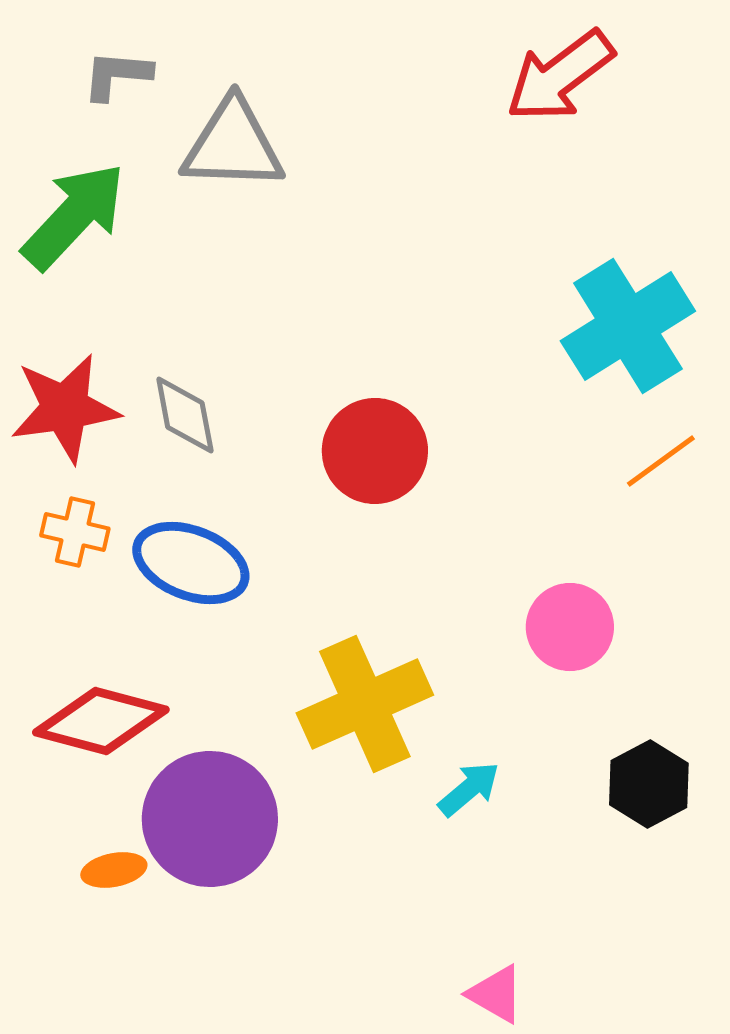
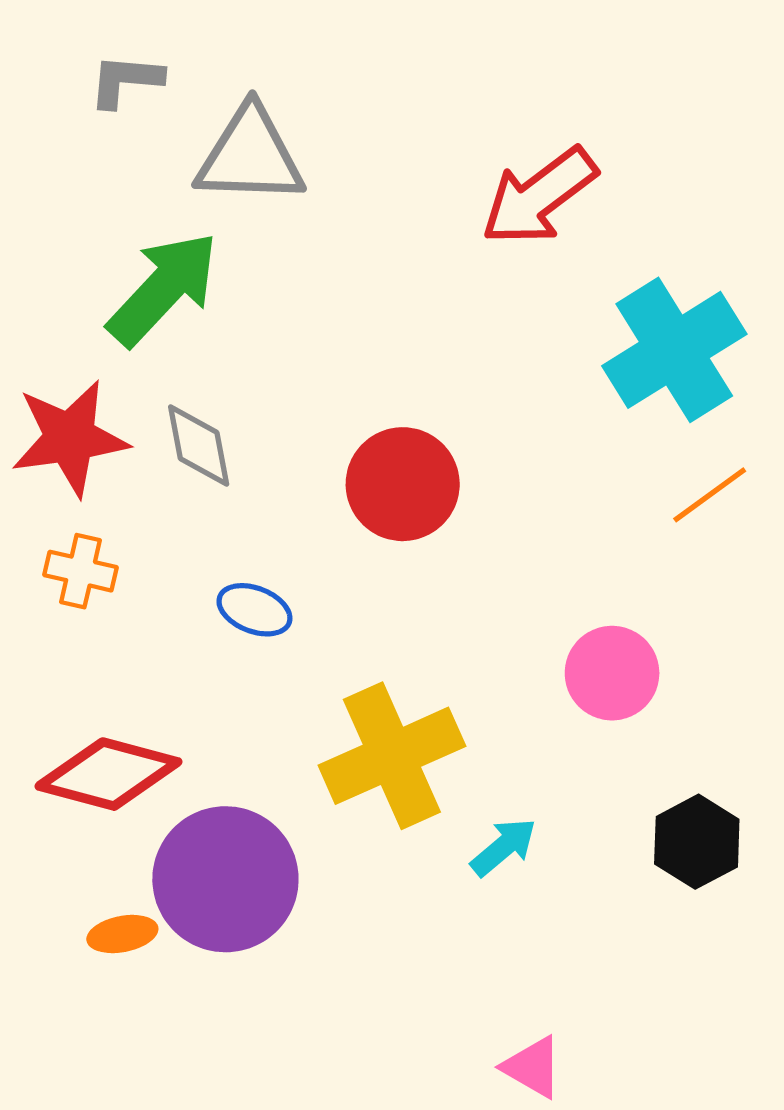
red arrow: (560, 76) -> (539, 196), moved
green arrow: (74, 216) -> (163, 289), moved
blue ellipse: (191, 563) -> (254, 610), moved, size x0.6

